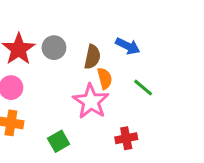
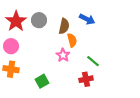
green line: (143, 88) -> (93, 61), moved
pink star: (91, 101) -> (63, 55), size x0.6

